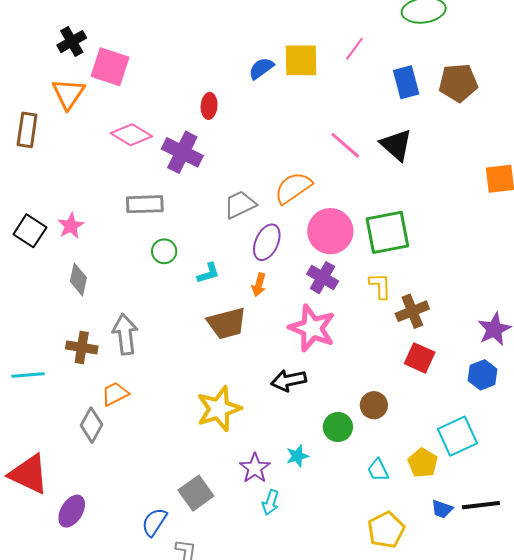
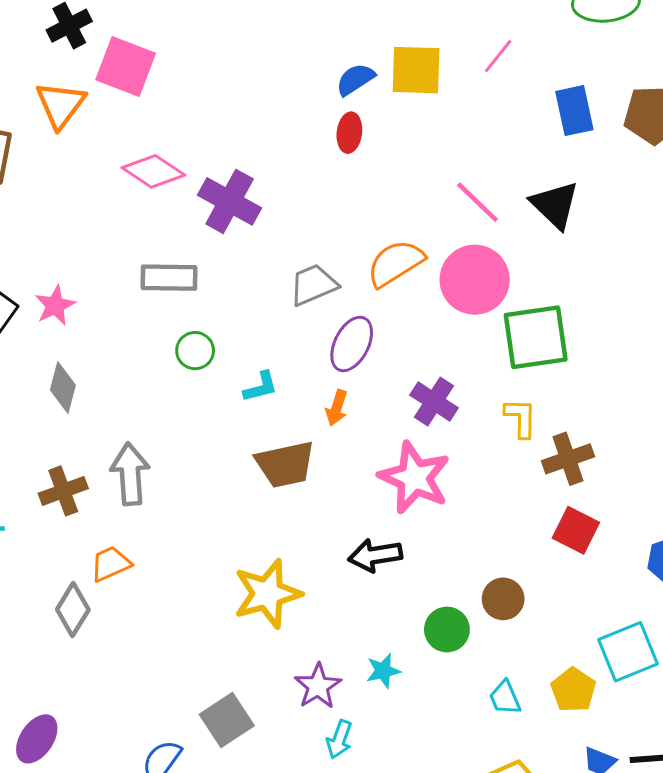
red ellipse: (209, 106) -> (349, 133), moved
pink circle: (330, 231) -> (475, 280), moved
brown cross: (82, 347) -> (63, 491), turned -32

